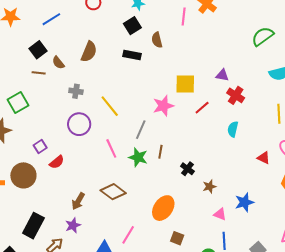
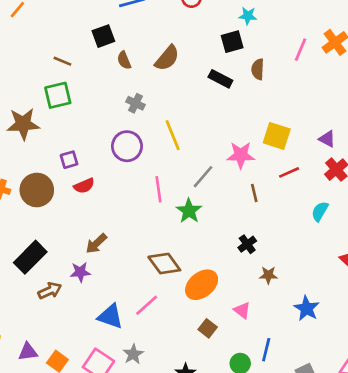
brown line: (39, 73) -> (62, 61), moved
brown line: (160, 152) -> (254, 193), moved, turned -40
brown diamond: (113, 192) -> (164, 264), moved
blue star: (244, 202) -> (307, 308), turned 30
pink triangle: (220, 214) -> (242, 310), moved

